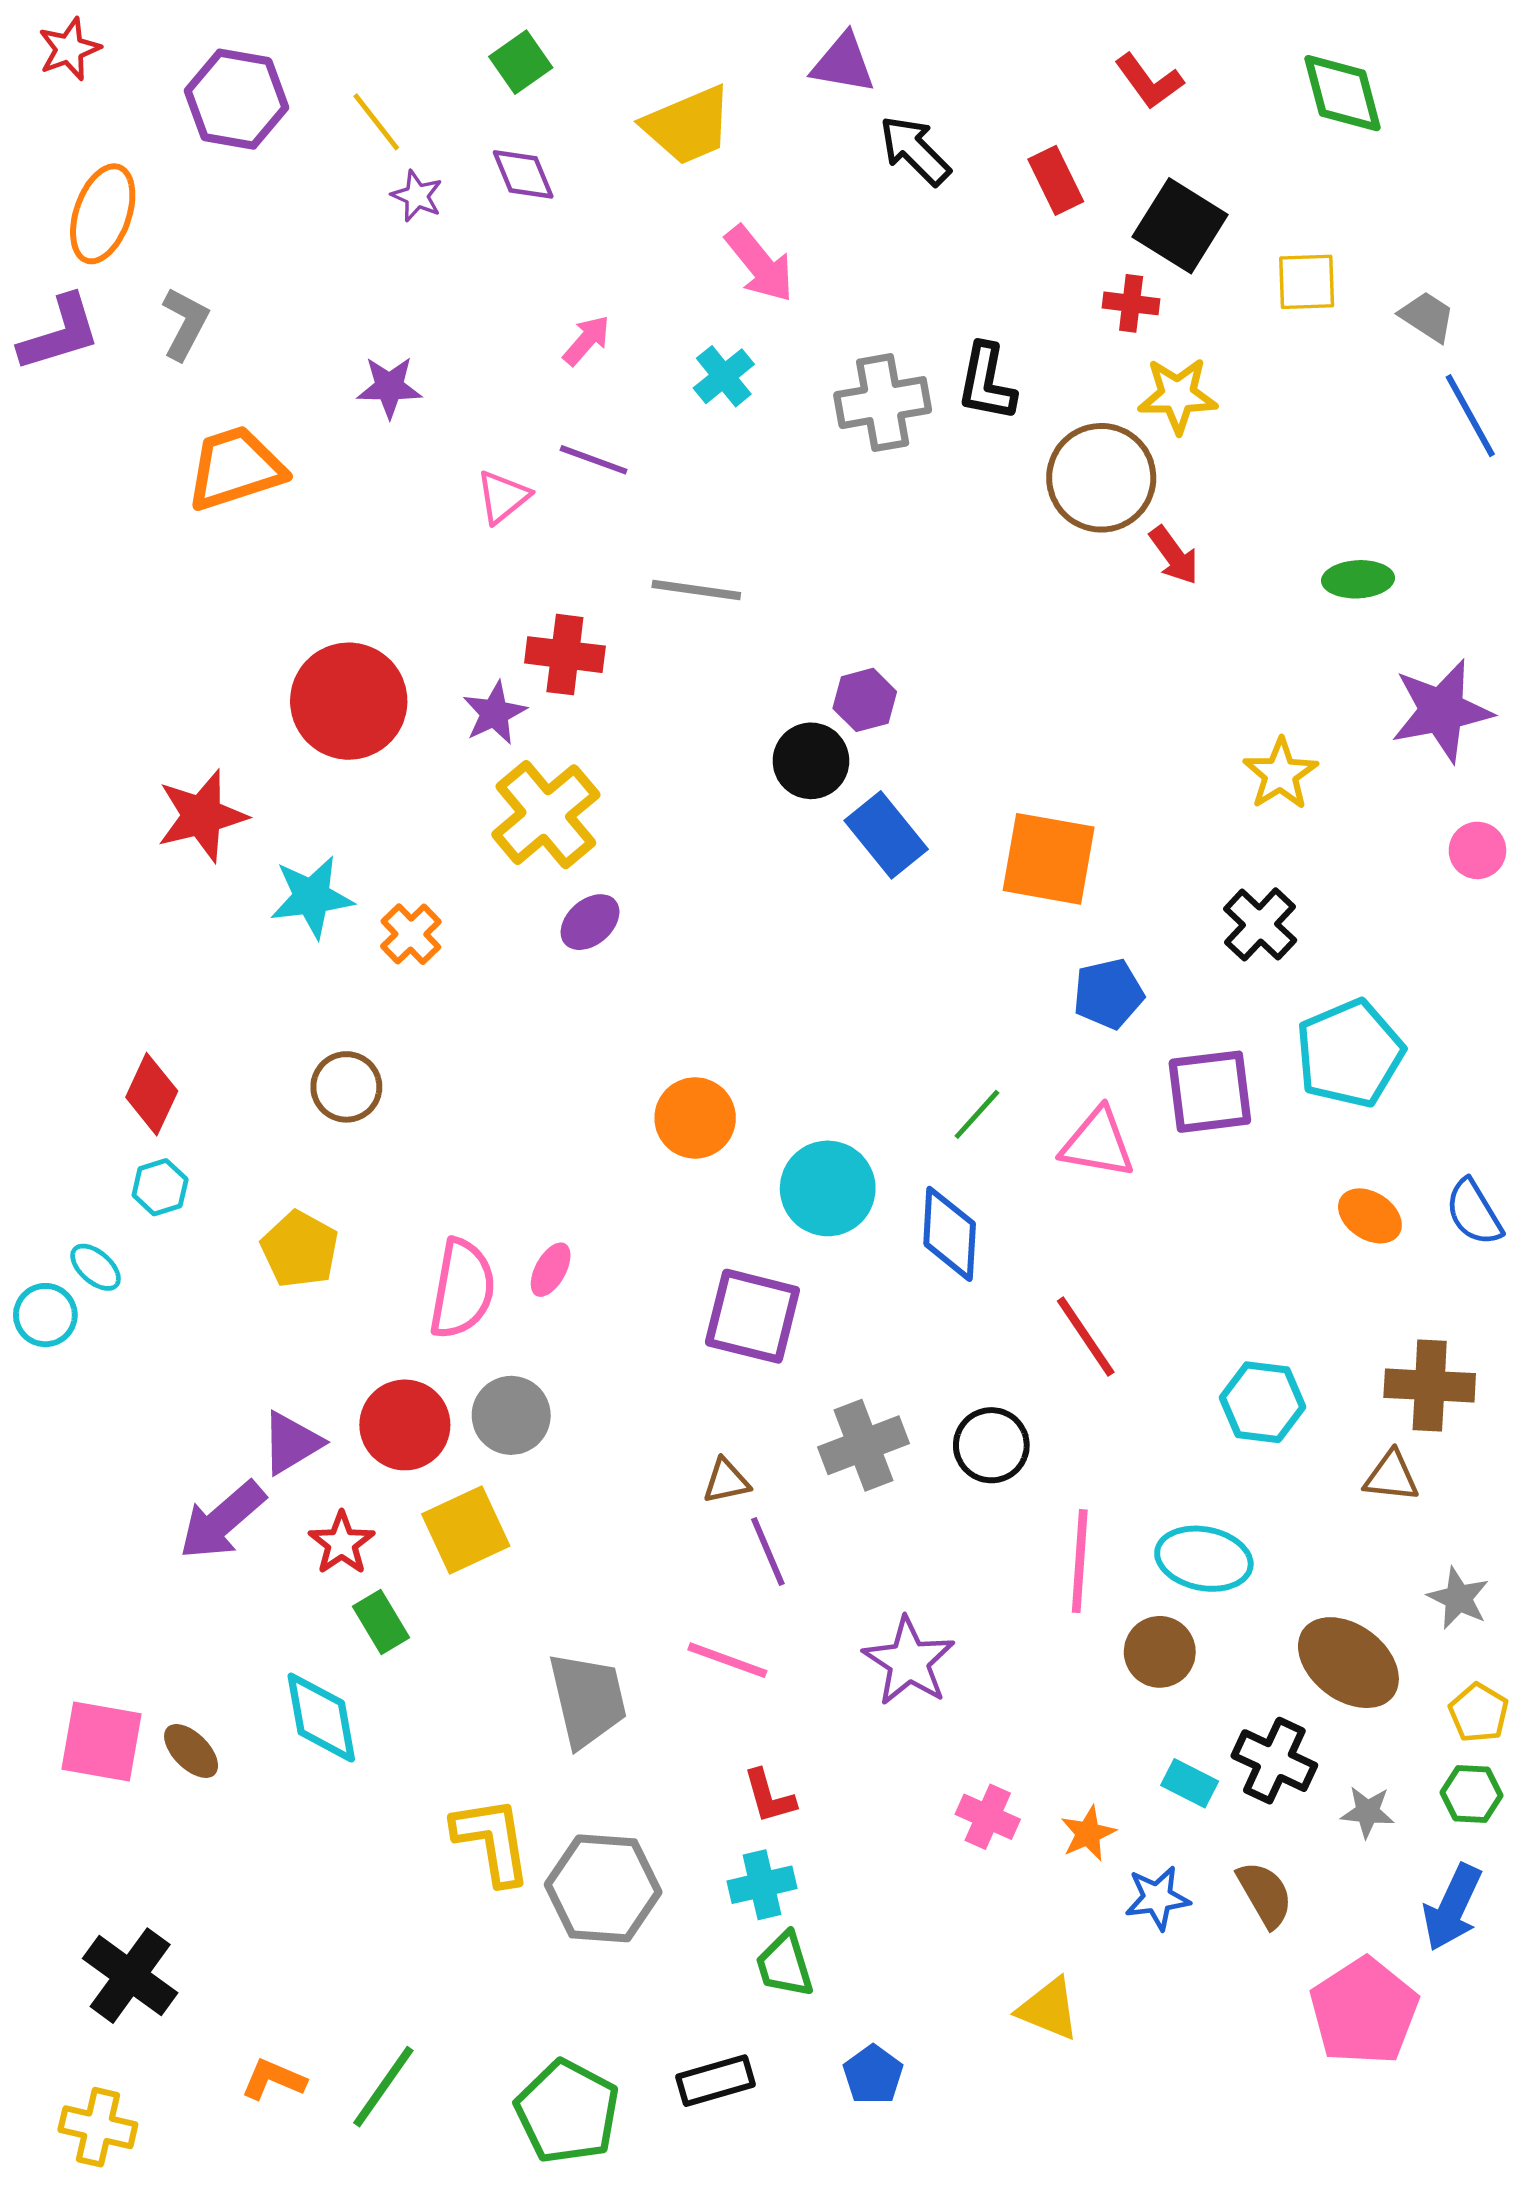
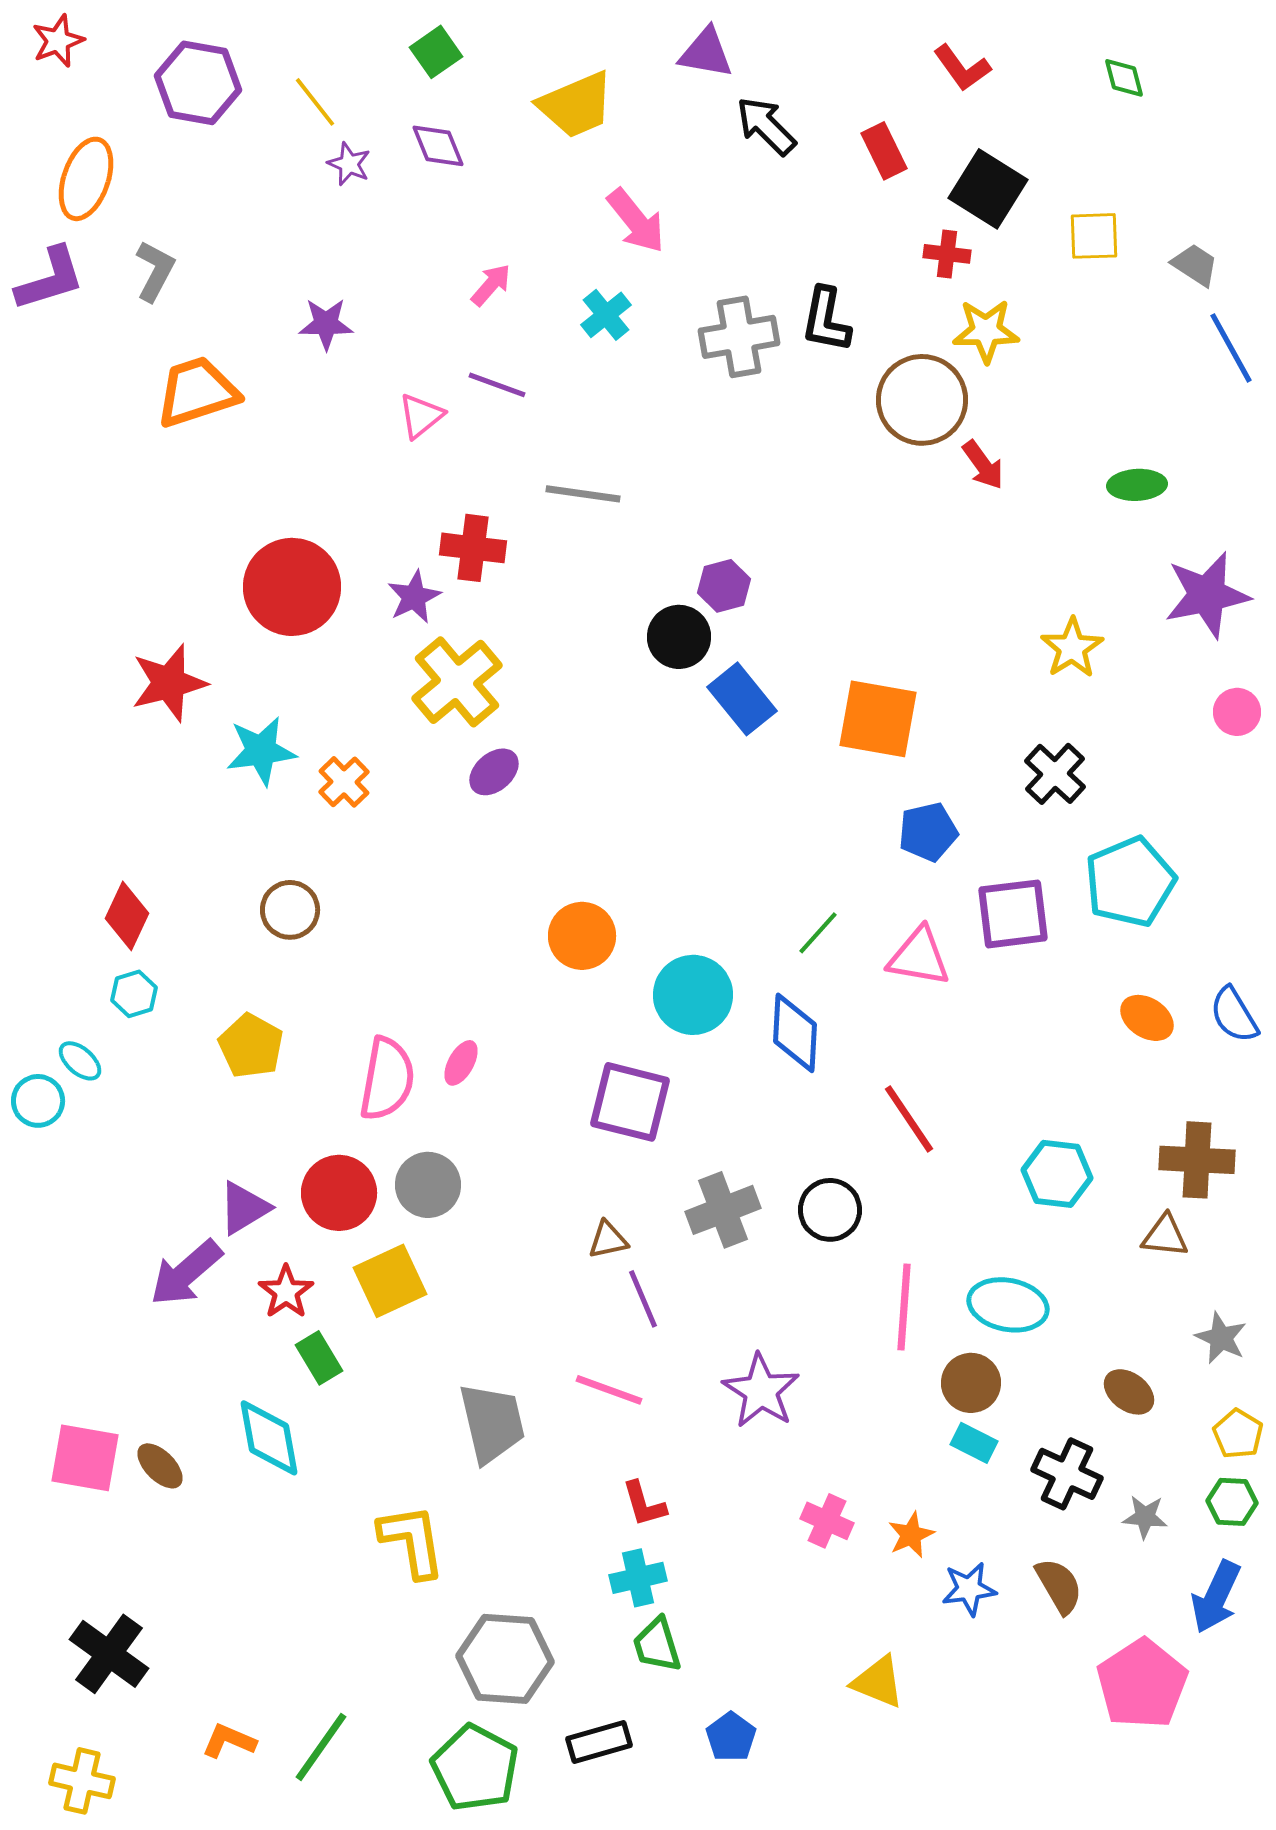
green diamond: (1342, 93) -> (1124, 78), size x0.6
brown ellipse: (1348, 1663) -> (1129, 1392), size x0.6
cyan rectangle: (1190, 1783) -> (974, 1443), moved
gray hexagon: (603, 1888) -> (505, 1659), moved

